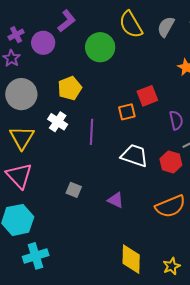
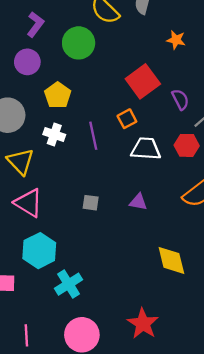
purple circle: (43, 43) -> (27, 62), moved
red square: (147, 96) -> (143, 81), size x1.4
orange square: (127, 112) -> (127, 119), moved

